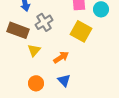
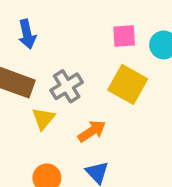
gray cross: (44, 22) -> (67, 86), moved

